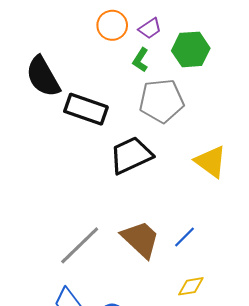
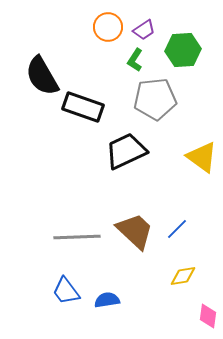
gray line: (80, 245) -> (77, 237), turned 42

